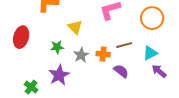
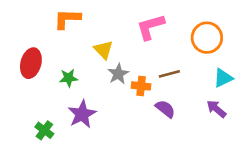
green star: (57, 47) -> (69, 78), moved
cyan triangle: (150, 53) -> (223, 78), moved
gray star: (81, 55) -> (118, 74), moved

